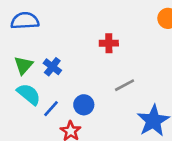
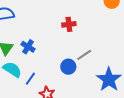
blue circle: (84, 105) -> (68, 67), moved

